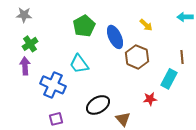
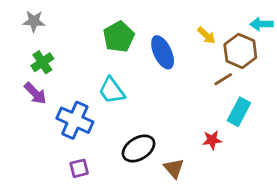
brown hexagon: (137, 57) -> (240, 51), moved
brown line: (182, 57) -> (223, 79), moved, turned 64
purple arrow: (25, 66) -> (35, 93), turned 138

